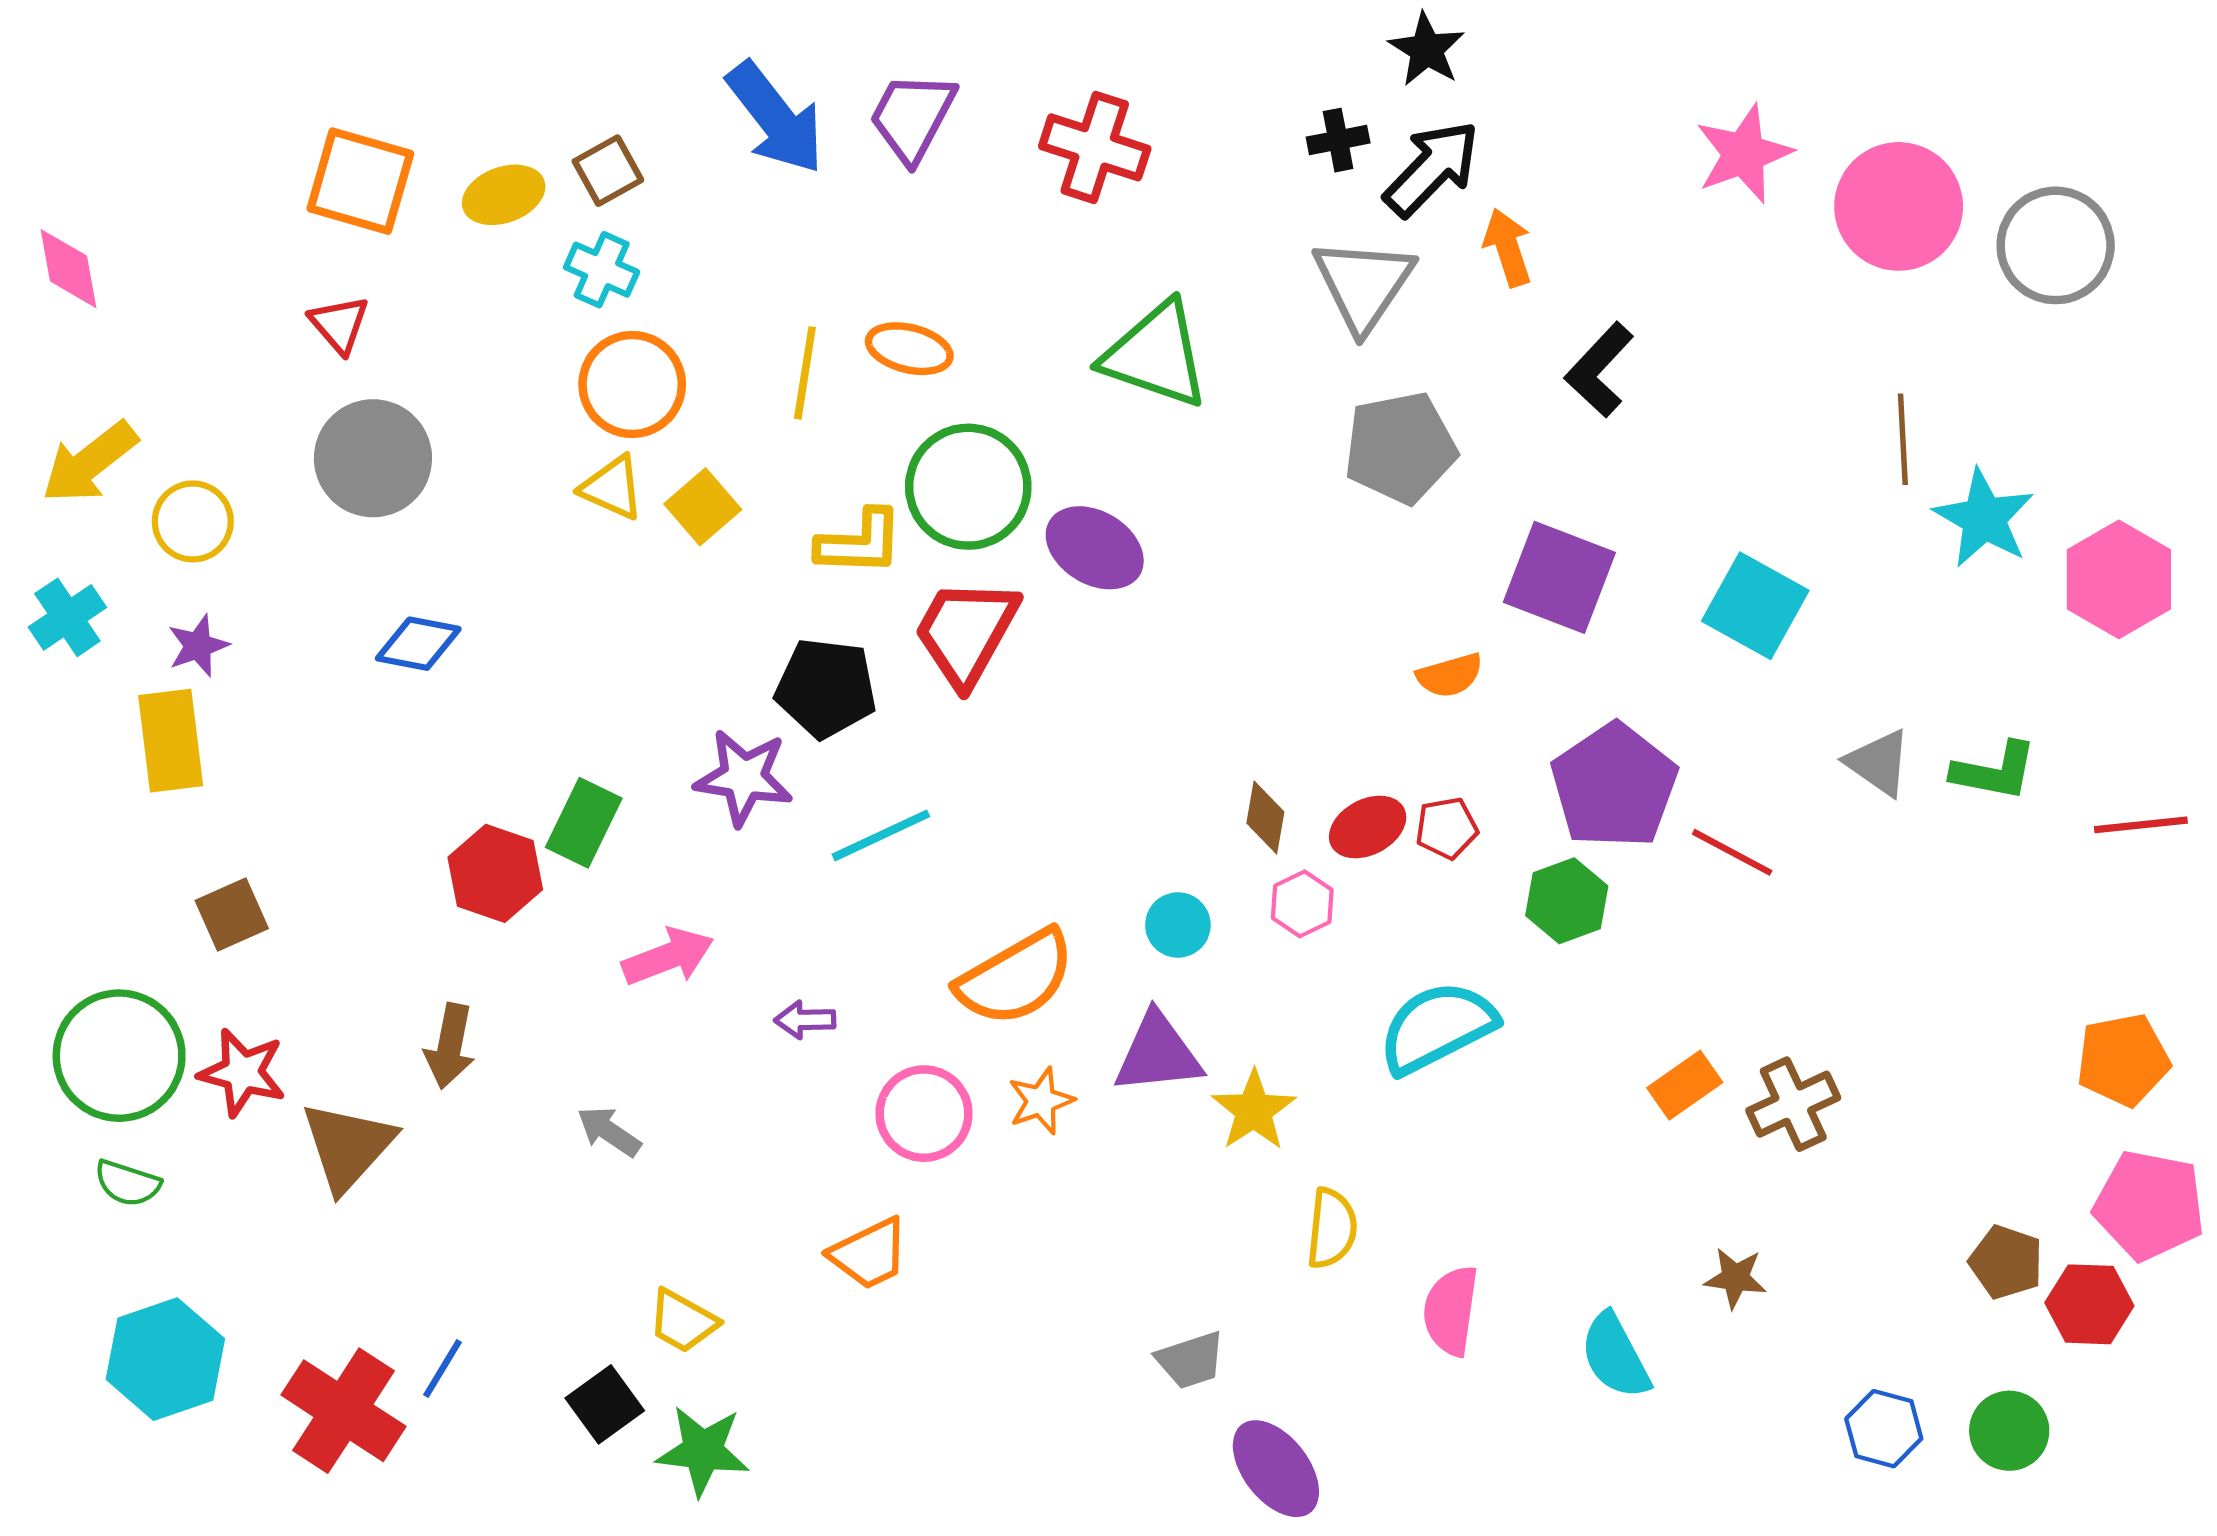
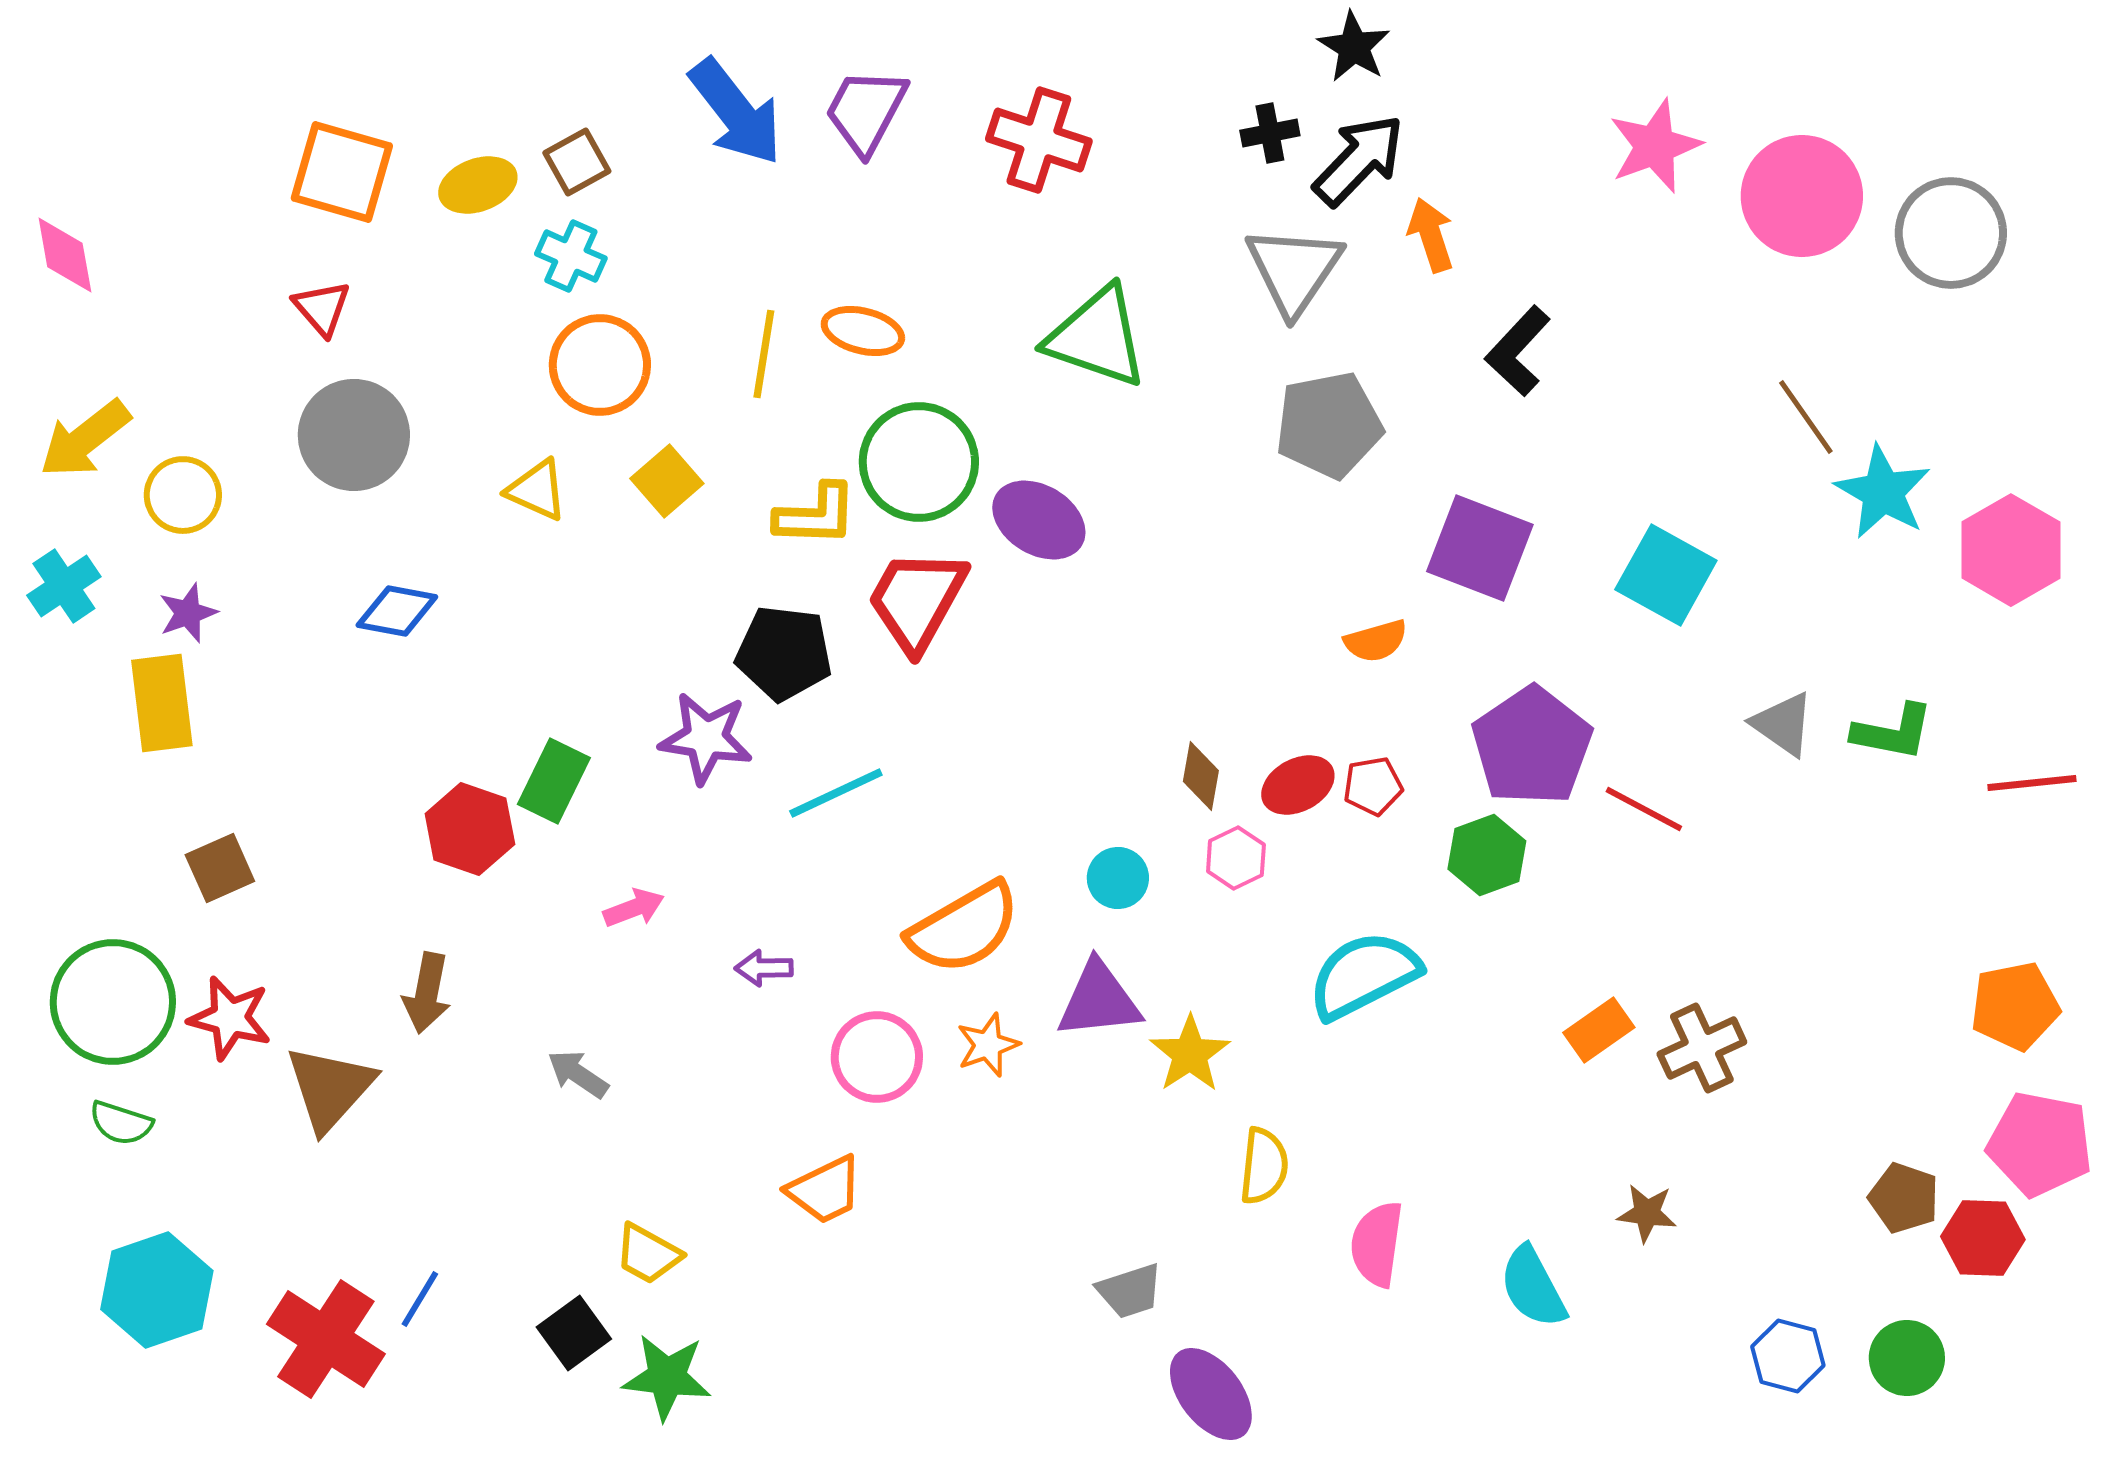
brown line: (1903, 439) -> (1806, 417), turned -32
yellow triangle: (612, 488) -> (537, 490), moved
pink arrow: (668, 957) -> (634, 908), size x0.7

